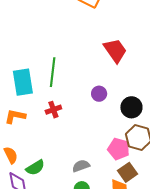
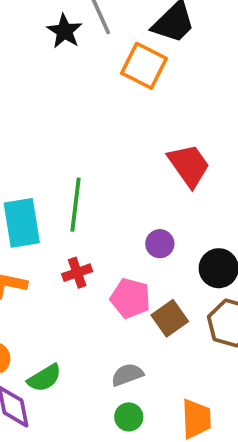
pink pentagon: (119, 149) -> (130, 298), moved
brown square: (128, 172) -> (170, 318), moved

